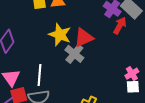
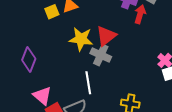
white line: (39, 75) -> (88, 83), moved

